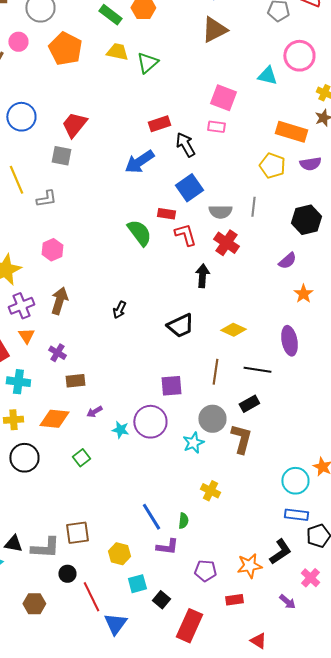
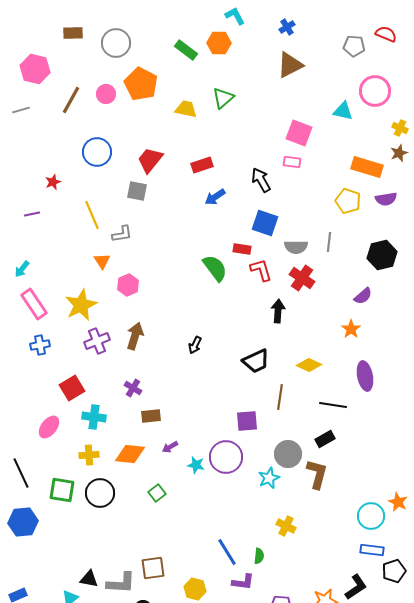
pink circle: (18, 42) -> (106, 94), moved
yellow trapezoid: (117, 52) -> (186, 109), moved
red rectangle: (159, 124) -> (202, 165), moved
blue arrow: (139, 162) -> (215, 197), size x0.7
blue square: (189, 188) -> (265, 223), turned -36
orange star: (303, 294) -> (351, 329), moved
orange triangle: (26, 336) -> (102, 261), moved
brown line: (215, 372) -> (280, 397), moved

